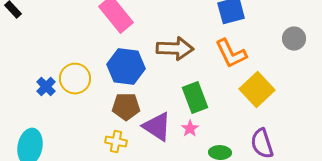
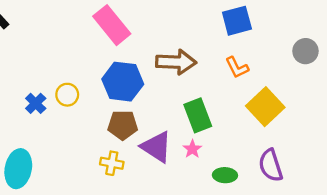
orange L-shape: (231, 54) -> (237, 67), size x0.7
yellow circle: (75, 79) -> (67, 95), size x0.7

